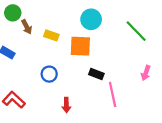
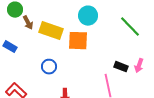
yellow rectangle: (51, 35) -> (51, 31), size x1.6
black rectangle: (96, 74) -> (121, 67), moved

